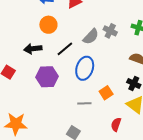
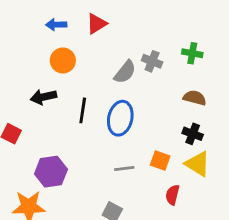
black line: (65, 49) -> (83, 110), moved, turned -36
purple hexagon: (47, 77) -> (51, 172), moved
orange square: (106, 93) -> (160, 160), moved, turned -32

